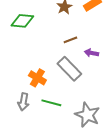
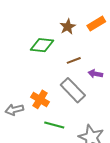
green diamond: (22, 21) -> (42, 45), moved
gray arrow: (23, 102) -> (14, 110), moved, turned 66

